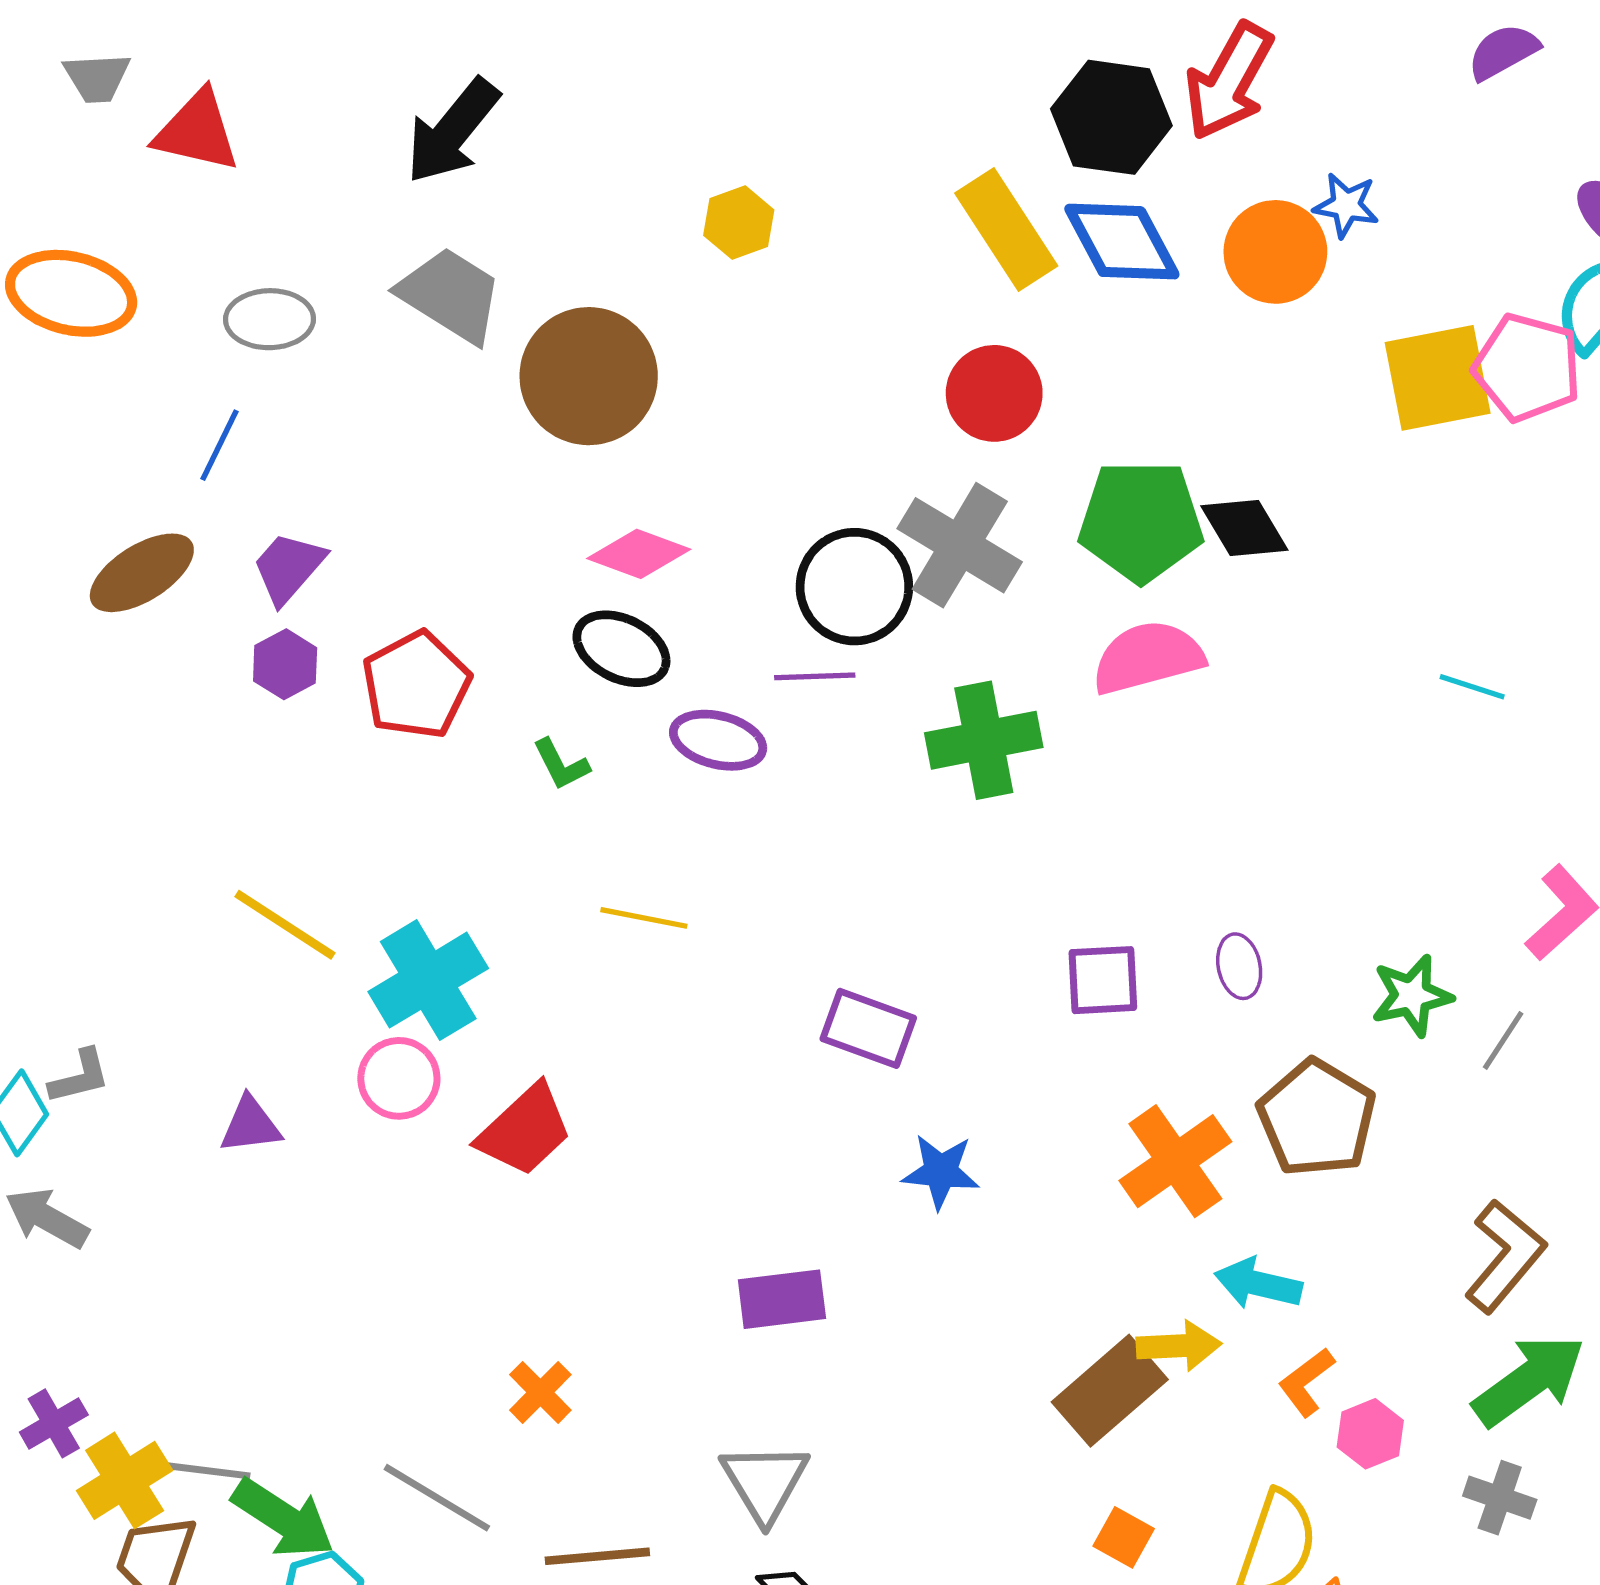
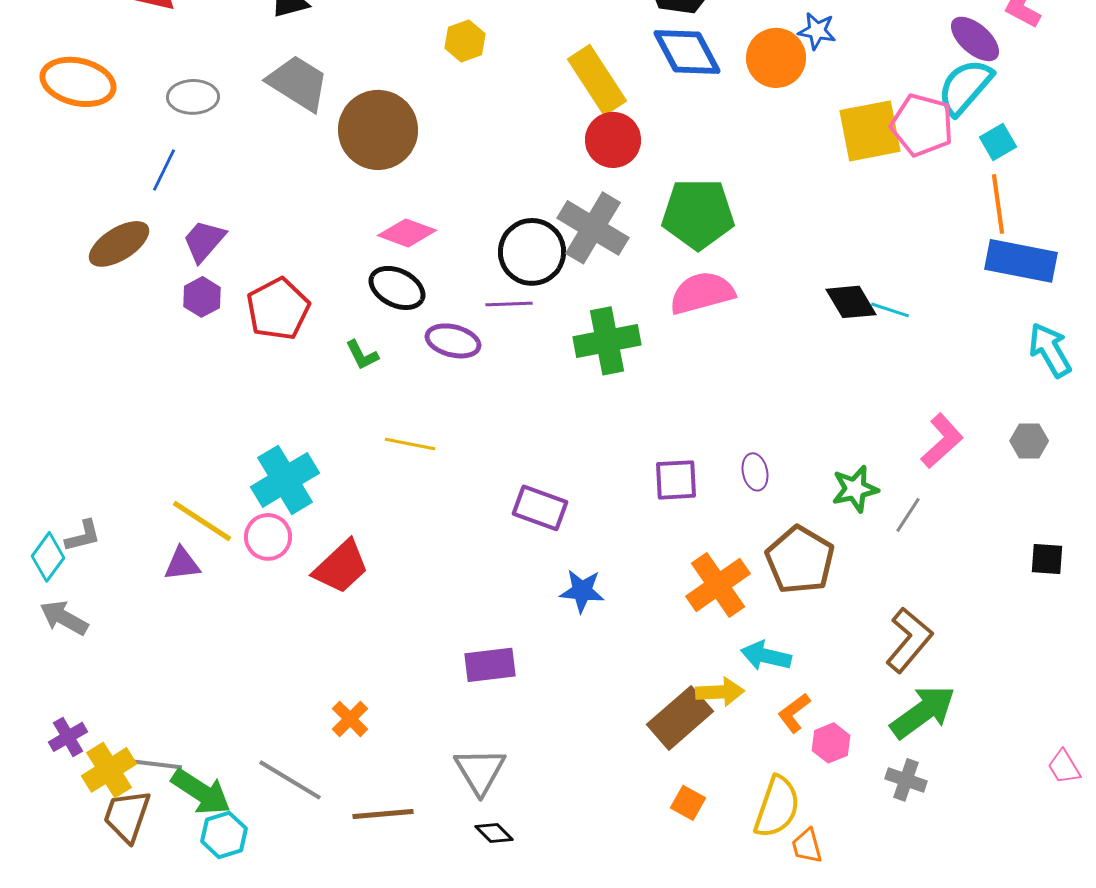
yellow rectangle: (1006, 229) -> (597, 80), moved
black diamond: (1244, 528) -> (851, 302), moved
yellow line: (285, 925) -> (202, 521), moved

